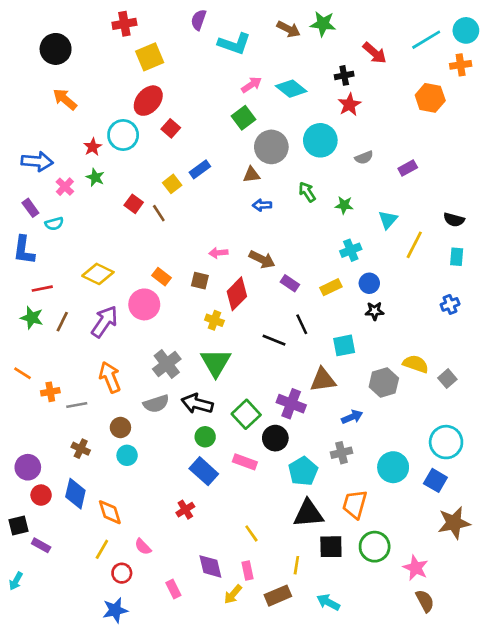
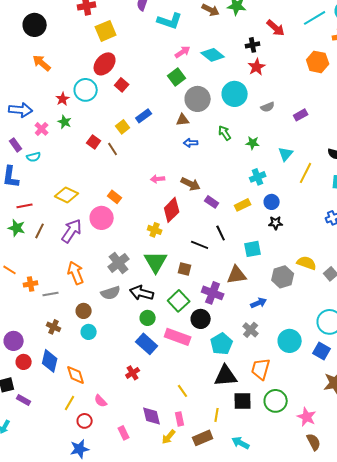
brown square: (200, 281) -> (185, 269), moved
gray cross: (341, 453) -> (251, 330), turned -35
pink rectangle: (245, 462) -> (178, 337), size x1.4

